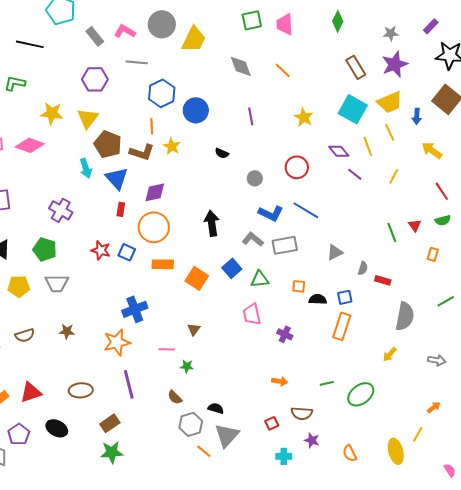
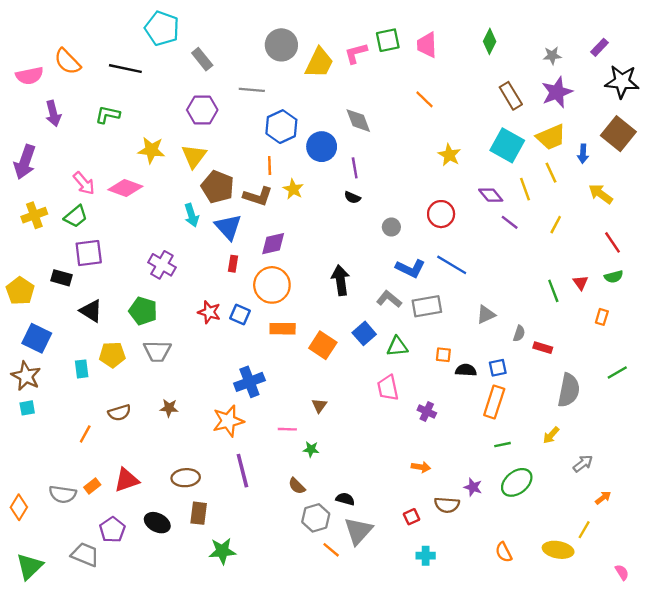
pink L-shape: (125, 31) -> (356, 53), moved, turned -45
gray diamond: (241, 66) -> (358, 121), moved
purple line: (251, 116) -> (355, 168), moved
gray arrow: (437, 360) -> (583, 464), moved, turned -48
green line: (327, 383) -> (503, 445), moved
brown rectangle: (110, 423) -> (199, 513), moved, turned -48
purple star: (312, 440) -> (473, 487), moved
yellow ellipse: (396, 451) -> (558, 550), turned -65

